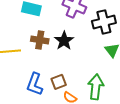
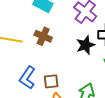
black star: (64, 41) -> (85, 45), moved

